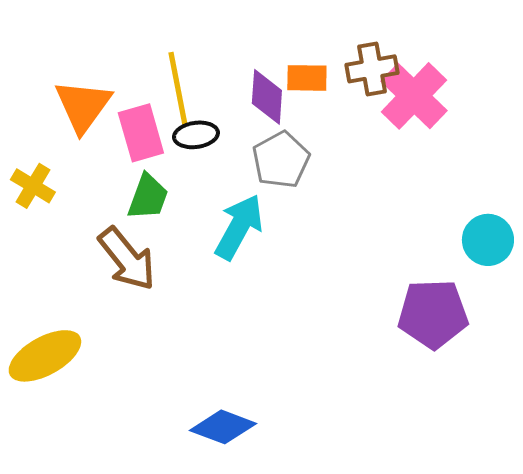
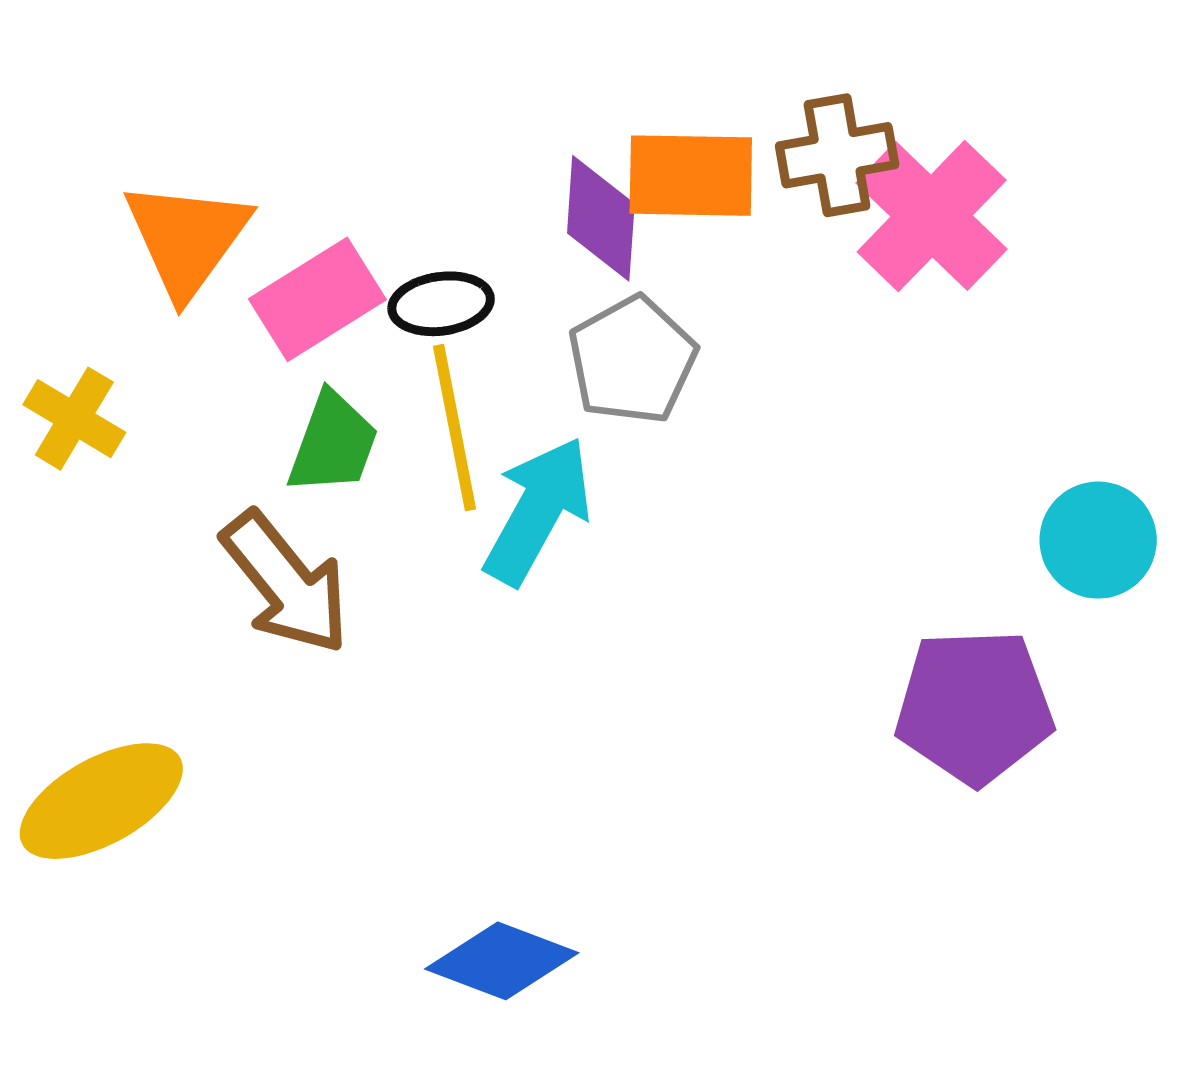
orange rectangle: (307, 78) -> (691, 176), size x1.4
yellow line: (178, 89) -> (455, 428), moved
pink rectangle: (141, 133) -> (317, 299), turned 74

